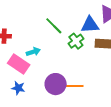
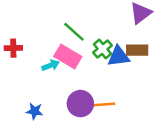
blue triangle: (90, 25) -> (119, 56), moved
pink rectangle: (19, 64) -> (68, 57), moved

